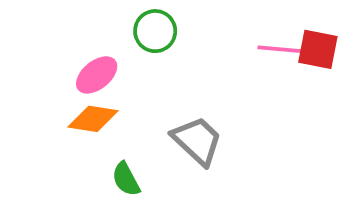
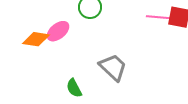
orange diamond: (93, 119) -> (36, 39), moved

